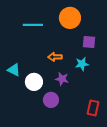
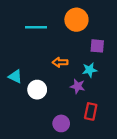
purple star: (62, 79) -> (78, 86), moved
purple circle: (51, 100) -> (61, 123), moved
red rectangle: (93, 108) -> (91, 111), moved

